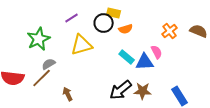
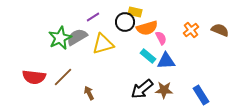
orange semicircle: (126, 29) -> (147, 28), size x1.5
pink semicircle: (157, 52) -> (161, 38), moved
gray semicircle: (49, 64) -> (77, 37), moved, size x1.5

